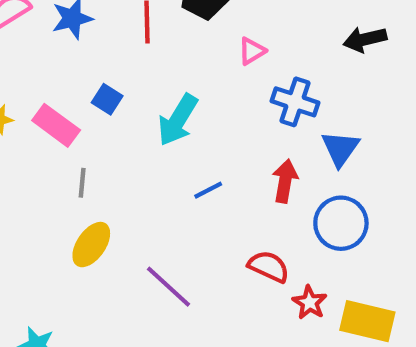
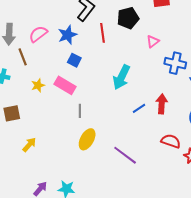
blue square: (107, 99) -> (74, 60), moved
red arrow: (285, 181) -> (162, 104), moved

